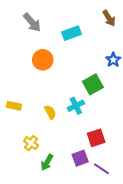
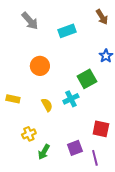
orange circle: (43, 60) -> (40, 66), moved
red square: (96, 138) -> (101, 129), moved, turned 30
yellow cross: (31, 143) -> (29, 134), turned 32
purple line: (101, 169) -> (95, 158), turned 42

